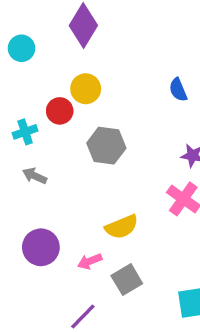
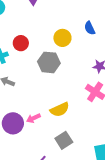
yellow circle: (86, 89) -> (62, 38), moved
pink arrow: (90, 261) -> (33, 118), moved

